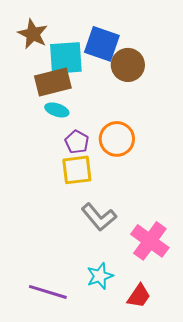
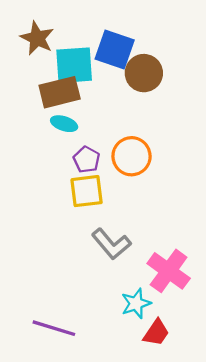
cyan star: (100, 276) -> (136, 303), moved

